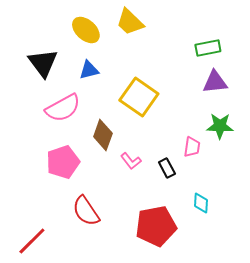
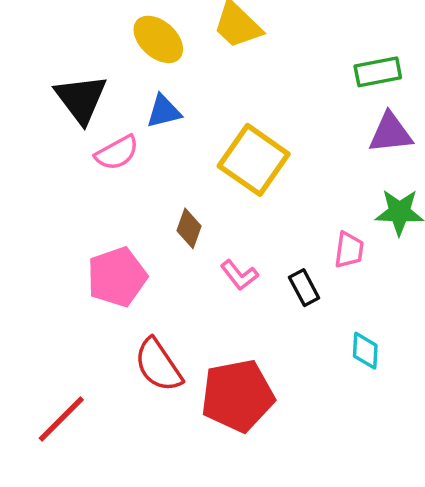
pink semicircle: (63, 108) -> (117, 153), moved, size x0.7
brown diamond: (103, 135) -> (189, 228), size x0.7
red pentagon: (156, 226) -> (237, 396), moved

